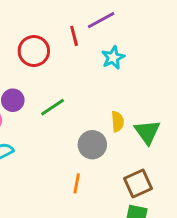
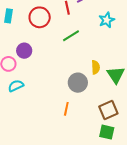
cyan star: (113, 57) -> (107, 20), moved
green line: (53, 107) -> (71, 36), moved

